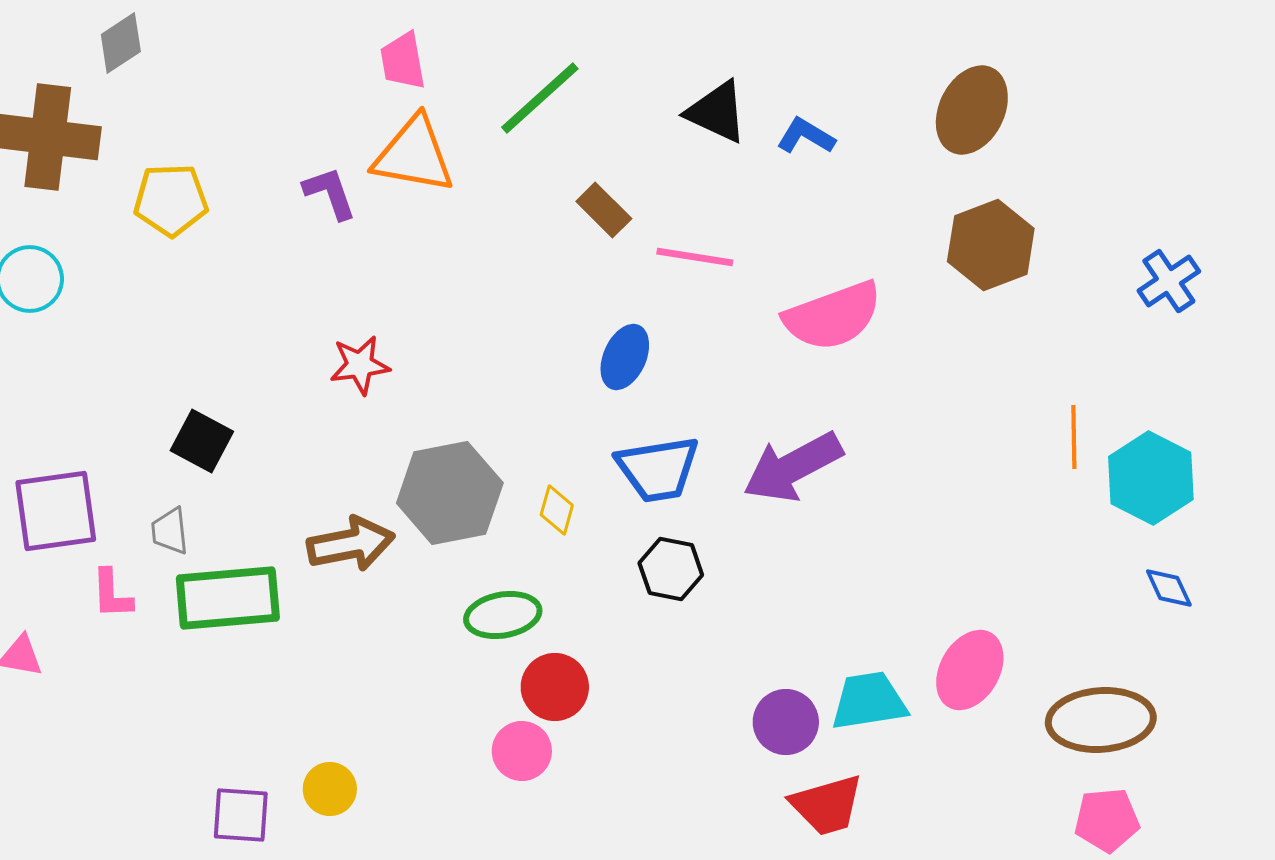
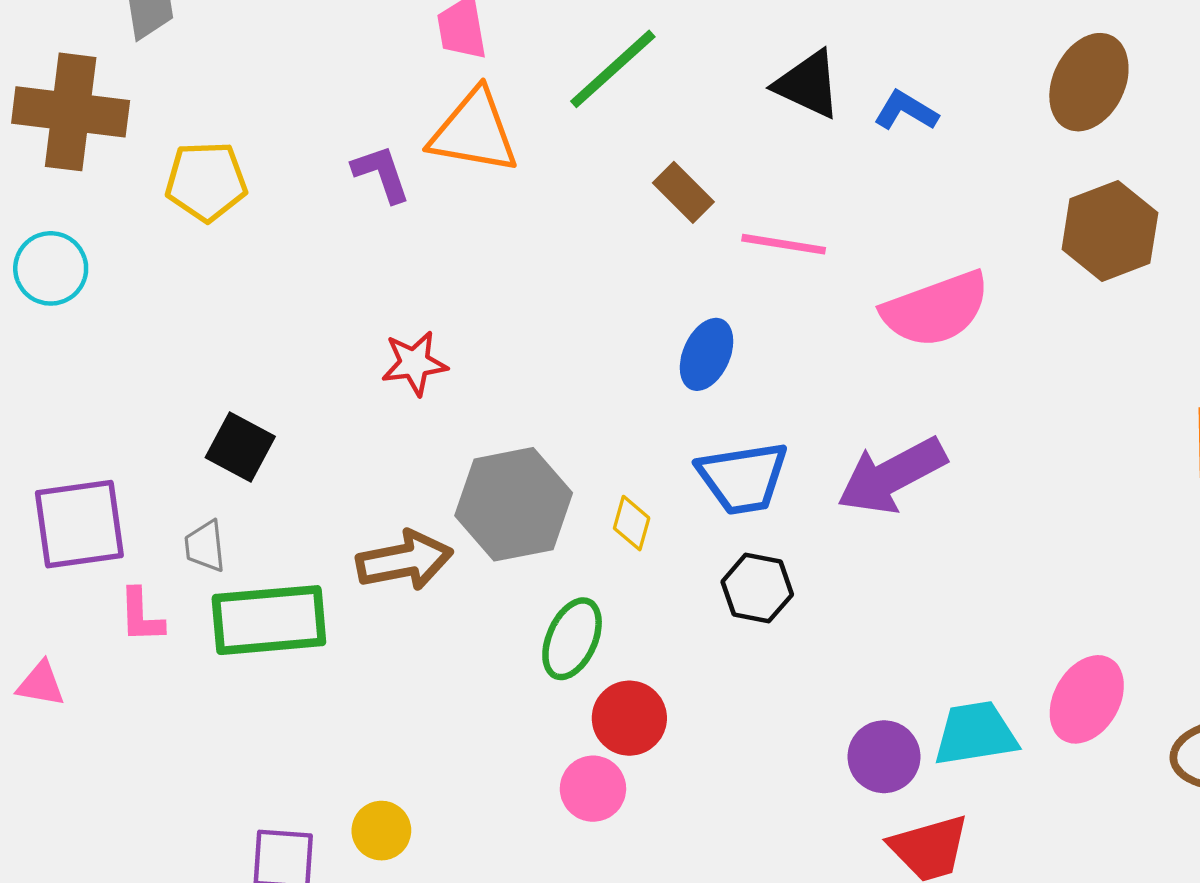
green ellipse: (503, 615) -> (572, 639), turned -56

